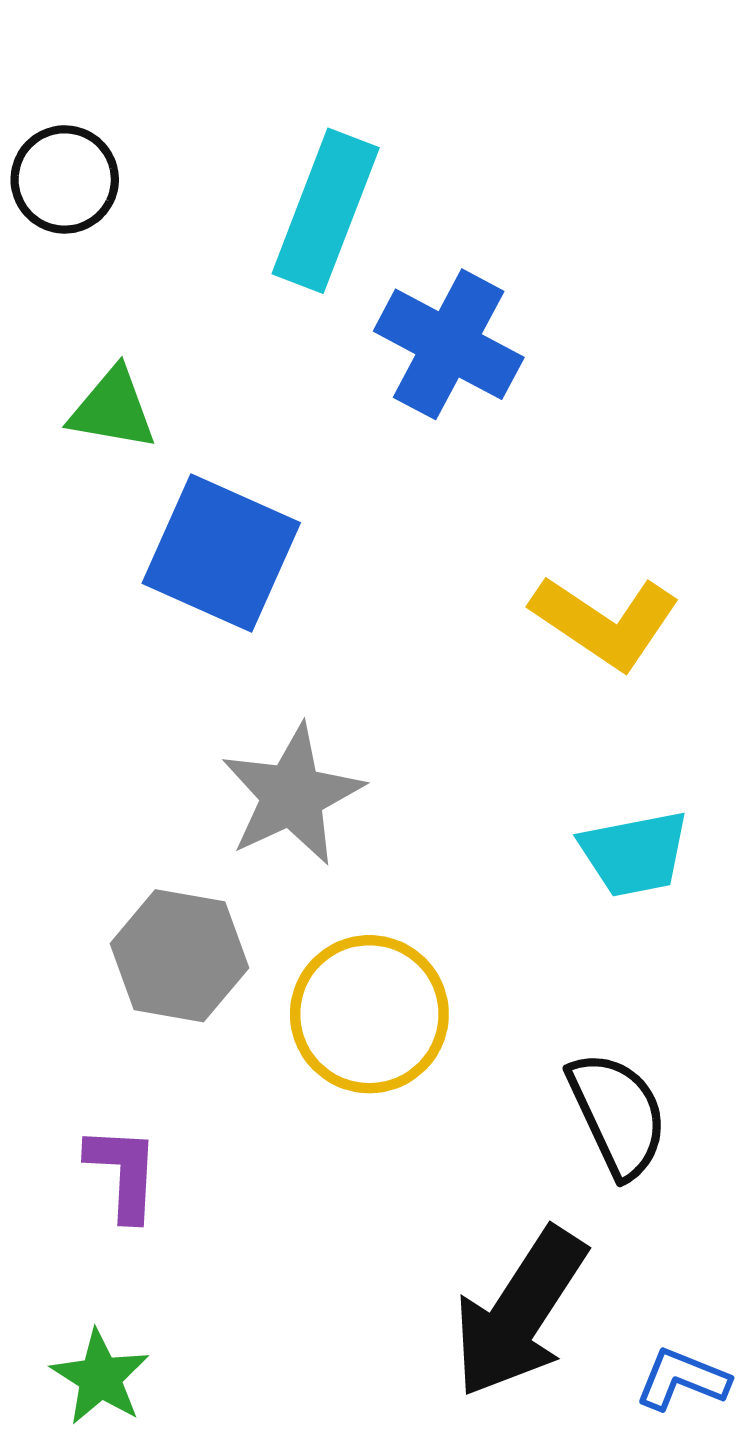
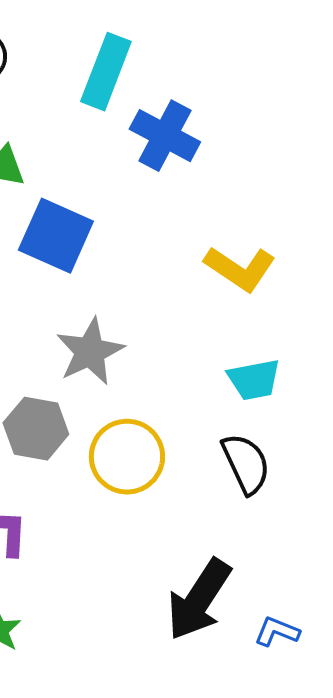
black semicircle: (618, 1114) -> (246, 464), moved

